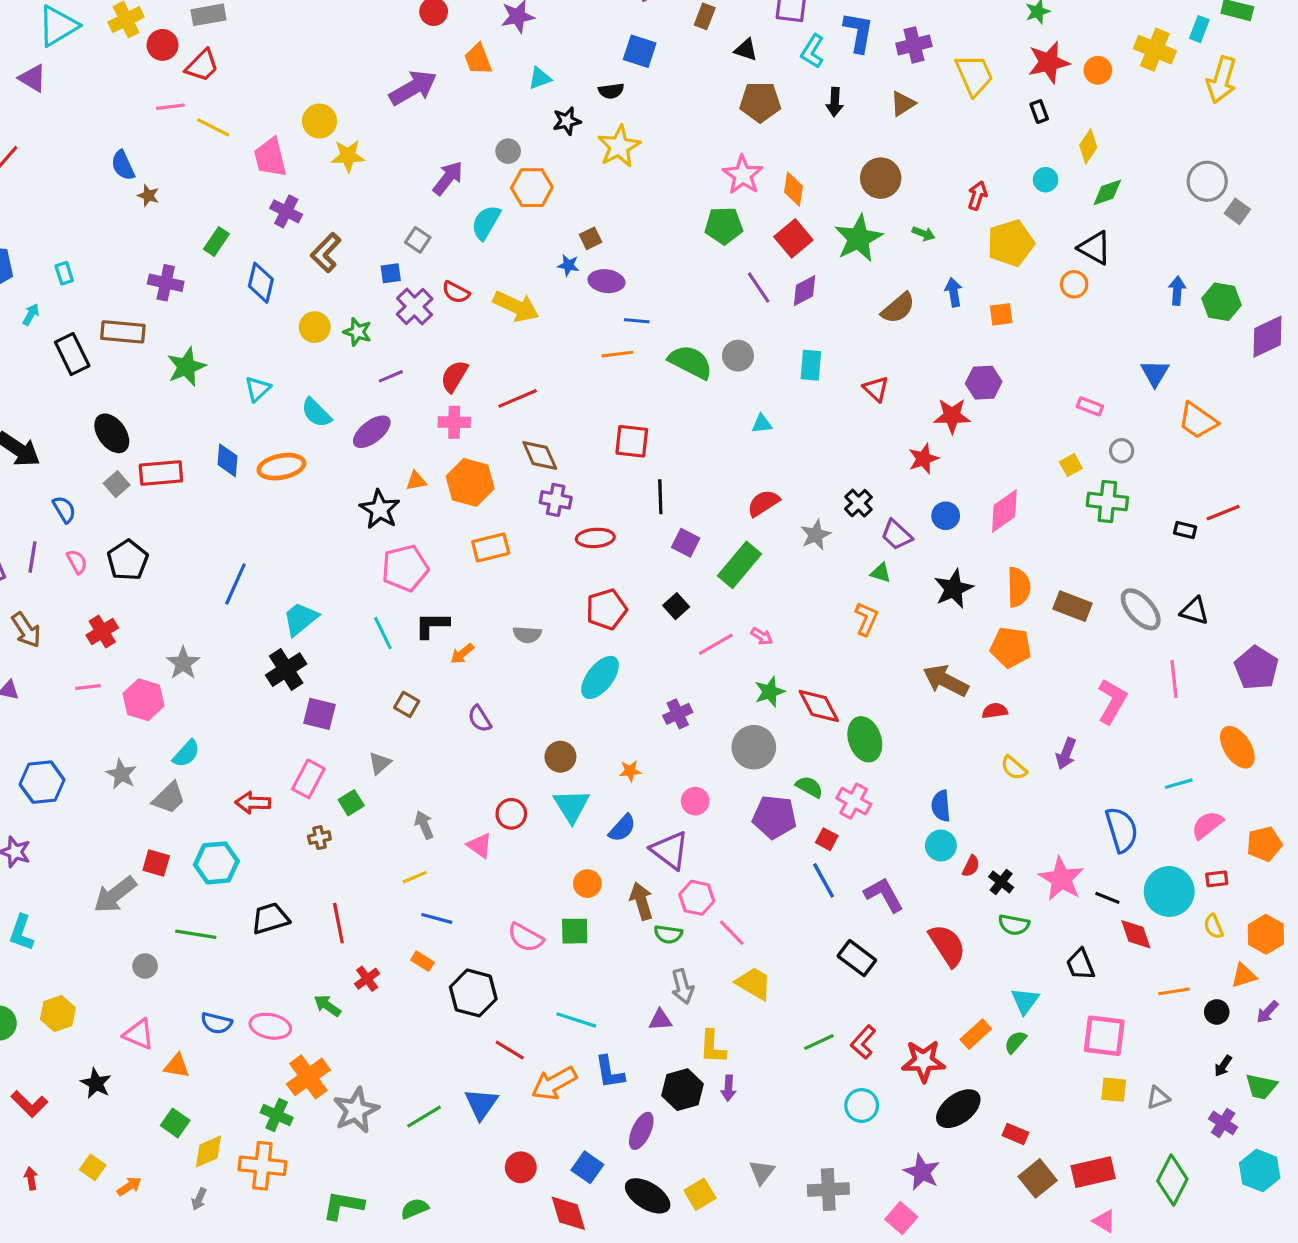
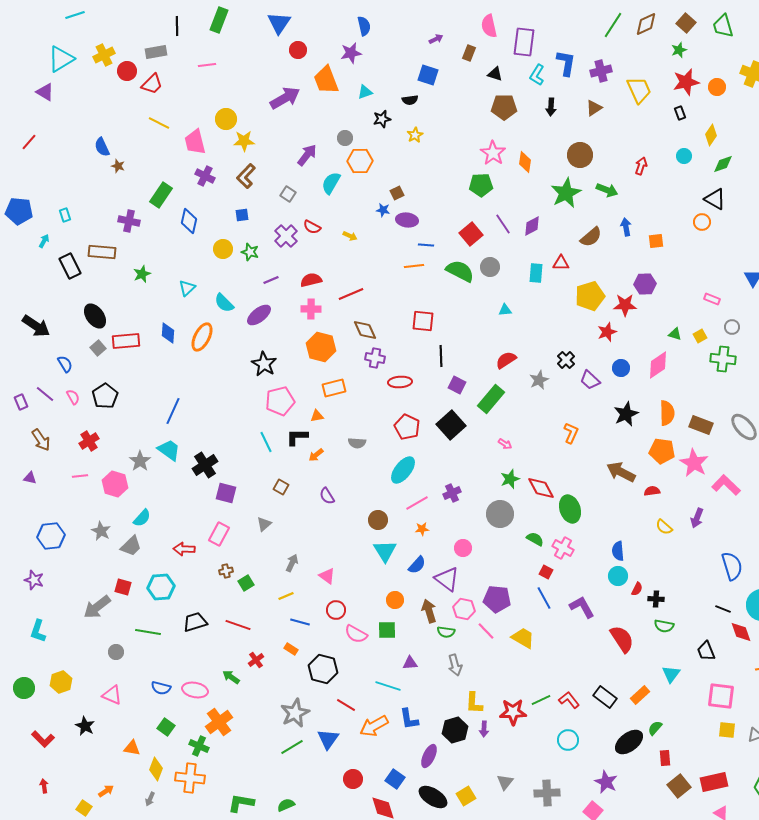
orange trapezoid: (478, 59) -> (326, 80), size x1.4
pink line: (170, 107) -> (207, 65), moved
yellow star: (619, 146) -> (415, 135), size x0.6
green arrow: (923, 234) -> (607, 190), size x1.5
red square: (793, 238) -> (471, 234), moved
green rectangle: (216, 242) -> (161, 195), size x1.4
yellow pentagon: (1011, 243) -> (590, 296), moved
brown L-shape: (326, 253) -> (246, 176), moved
blue square: (391, 273) -> (242, 215), moved
yellow arrow: (516, 307) -> (350, 236), size x0.5
green star: (186, 367) -> (142, 274), size x0.7
red semicircle: (454, 376) -> (311, 280), turned 45
red triangle: (876, 389) -> (561, 263), moved, turned -42
orange ellipse: (281, 467) -> (202, 337), turned -52
orange triangle: (416, 481) -> (317, 416), moved
purple line: (33, 557) -> (45, 394), turned -60
green triangle: (881, 573) -> (675, 334), moved
black square: (676, 606) -> (451, 425), size x1.8
red pentagon: (606, 609) -> (407, 427), turned -30
cyan trapezoid: (300, 619) -> (169, 450), moved, turned 75
pink line: (716, 644) -> (417, 503), moved
pink L-shape: (1112, 701) -> (726, 485), turned -76
green square: (351, 803) -> (246, 583), moved
red circle: (511, 814) -> (336, 610), moved
purple pentagon: (774, 817) -> (497, 599), moved
gray arrow: (424, 825) -> (292, 563), turned 48
pink star: (1061, 879) -> (694, 463), moved
black cross: (1001, 882) -> (656, 599), turned -35
red line: (338, 923) -> (238, 625), turned -60
black rectangle: (857, 958) -> (605, 697), moved
yellow trapezoid: (754, 983) -> (523, 638), moved
purple triangle: (660, 1020) -> (410, 663), moved
red L-shape: (863, 1042) -> (569, 700), turned 100
green semicircle: (1015, 1042) -> (655, 728), moved
red star: (923, 1061) -> (513, 712), moved
orange triangle: (177, 1066) -> (132, 748), moved
gray star: (356, 1110) -> (295, 713), moved
green square: (175, 1123) -> (166, 727), moved
red rectangle: (1015, 1134) -> (665, 758), turned 63
yellow diamond: (208, 1151) -> (156, 769), turned -45
yellow square: (93, 1167) -> (84, 808), moved

